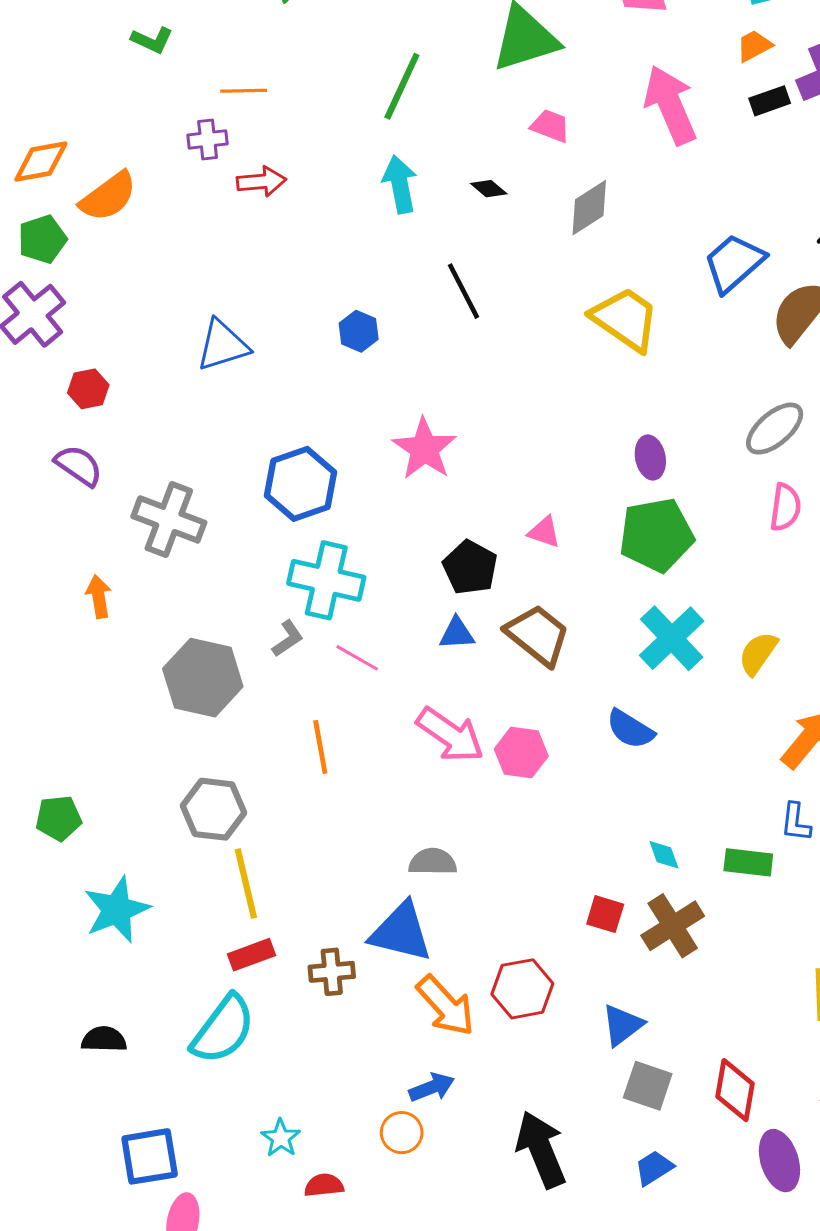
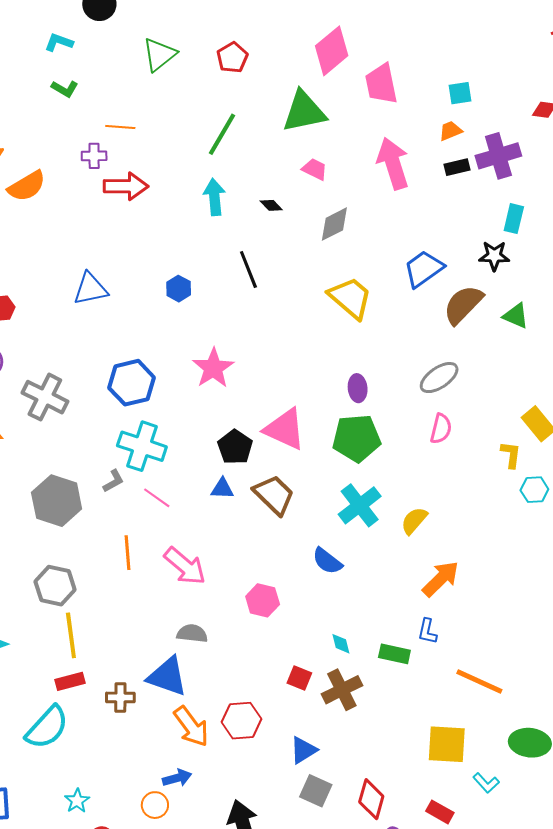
red arrow: (261, 181) -> (126, 186), size x1.4
pink triangle: (544, 532) -> (285, 429), size x2.0
pink arrow: (450, 735) -> (185, 566), moved
pink hexagon: (521, 753) -> (263, 600), moved

